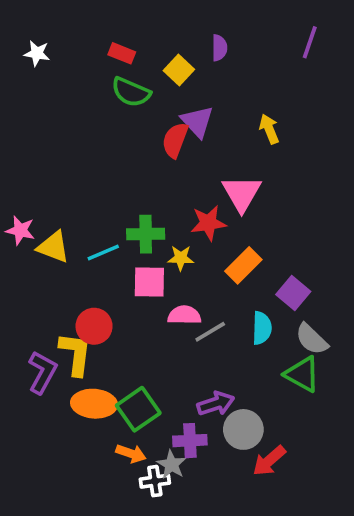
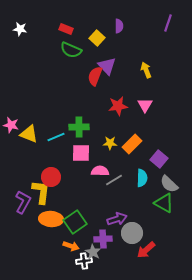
pink triangle: (242, 193) -> (145, 105), moved, size x0.7
red star: (208, 223) -> (118, 106), moved
yellow star: (181, 258) -> (110, 143), moved

